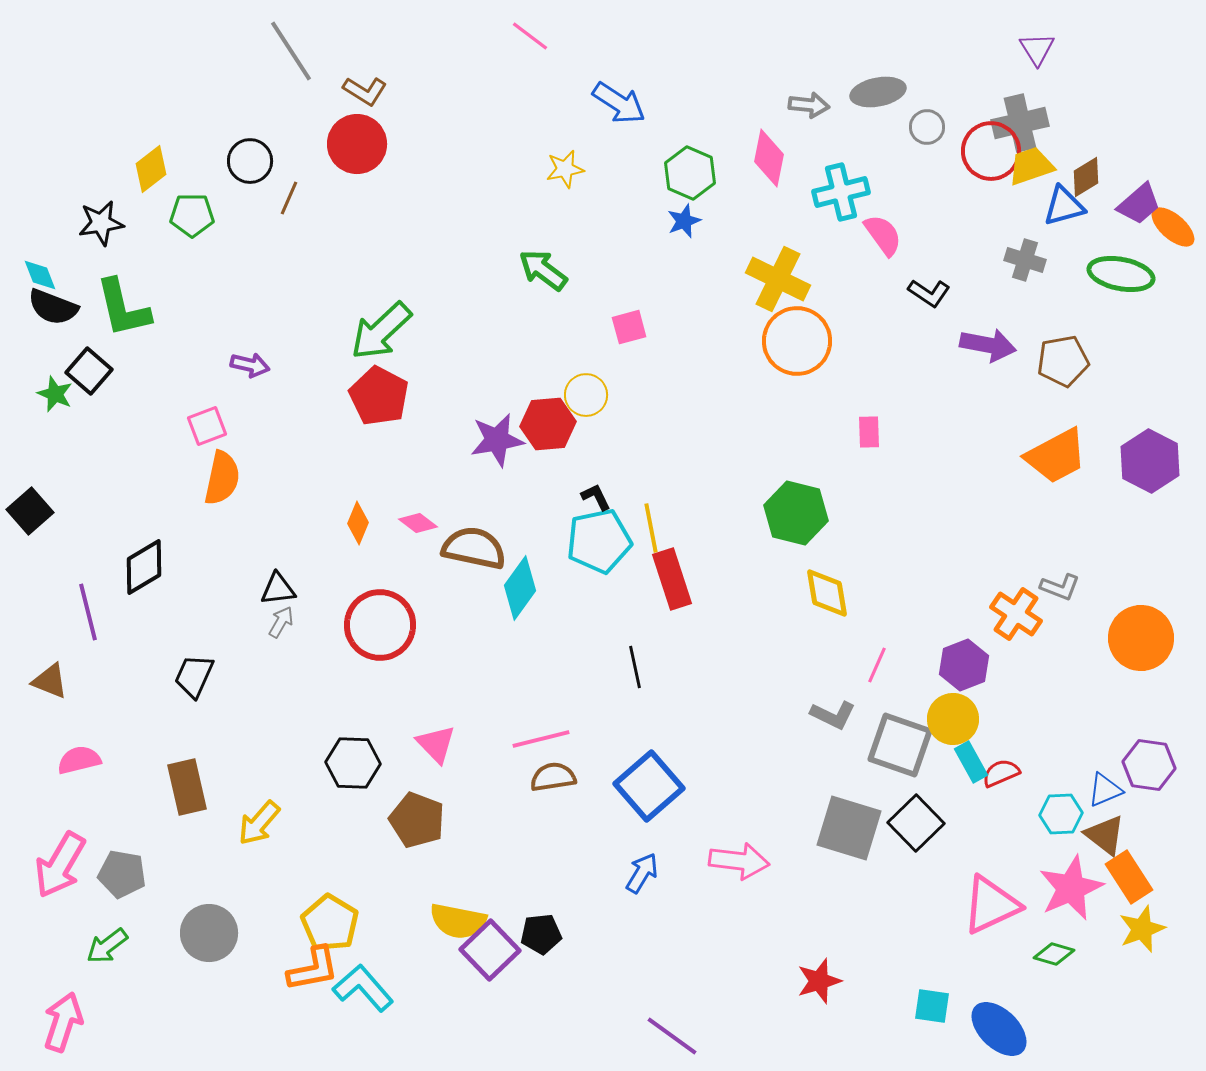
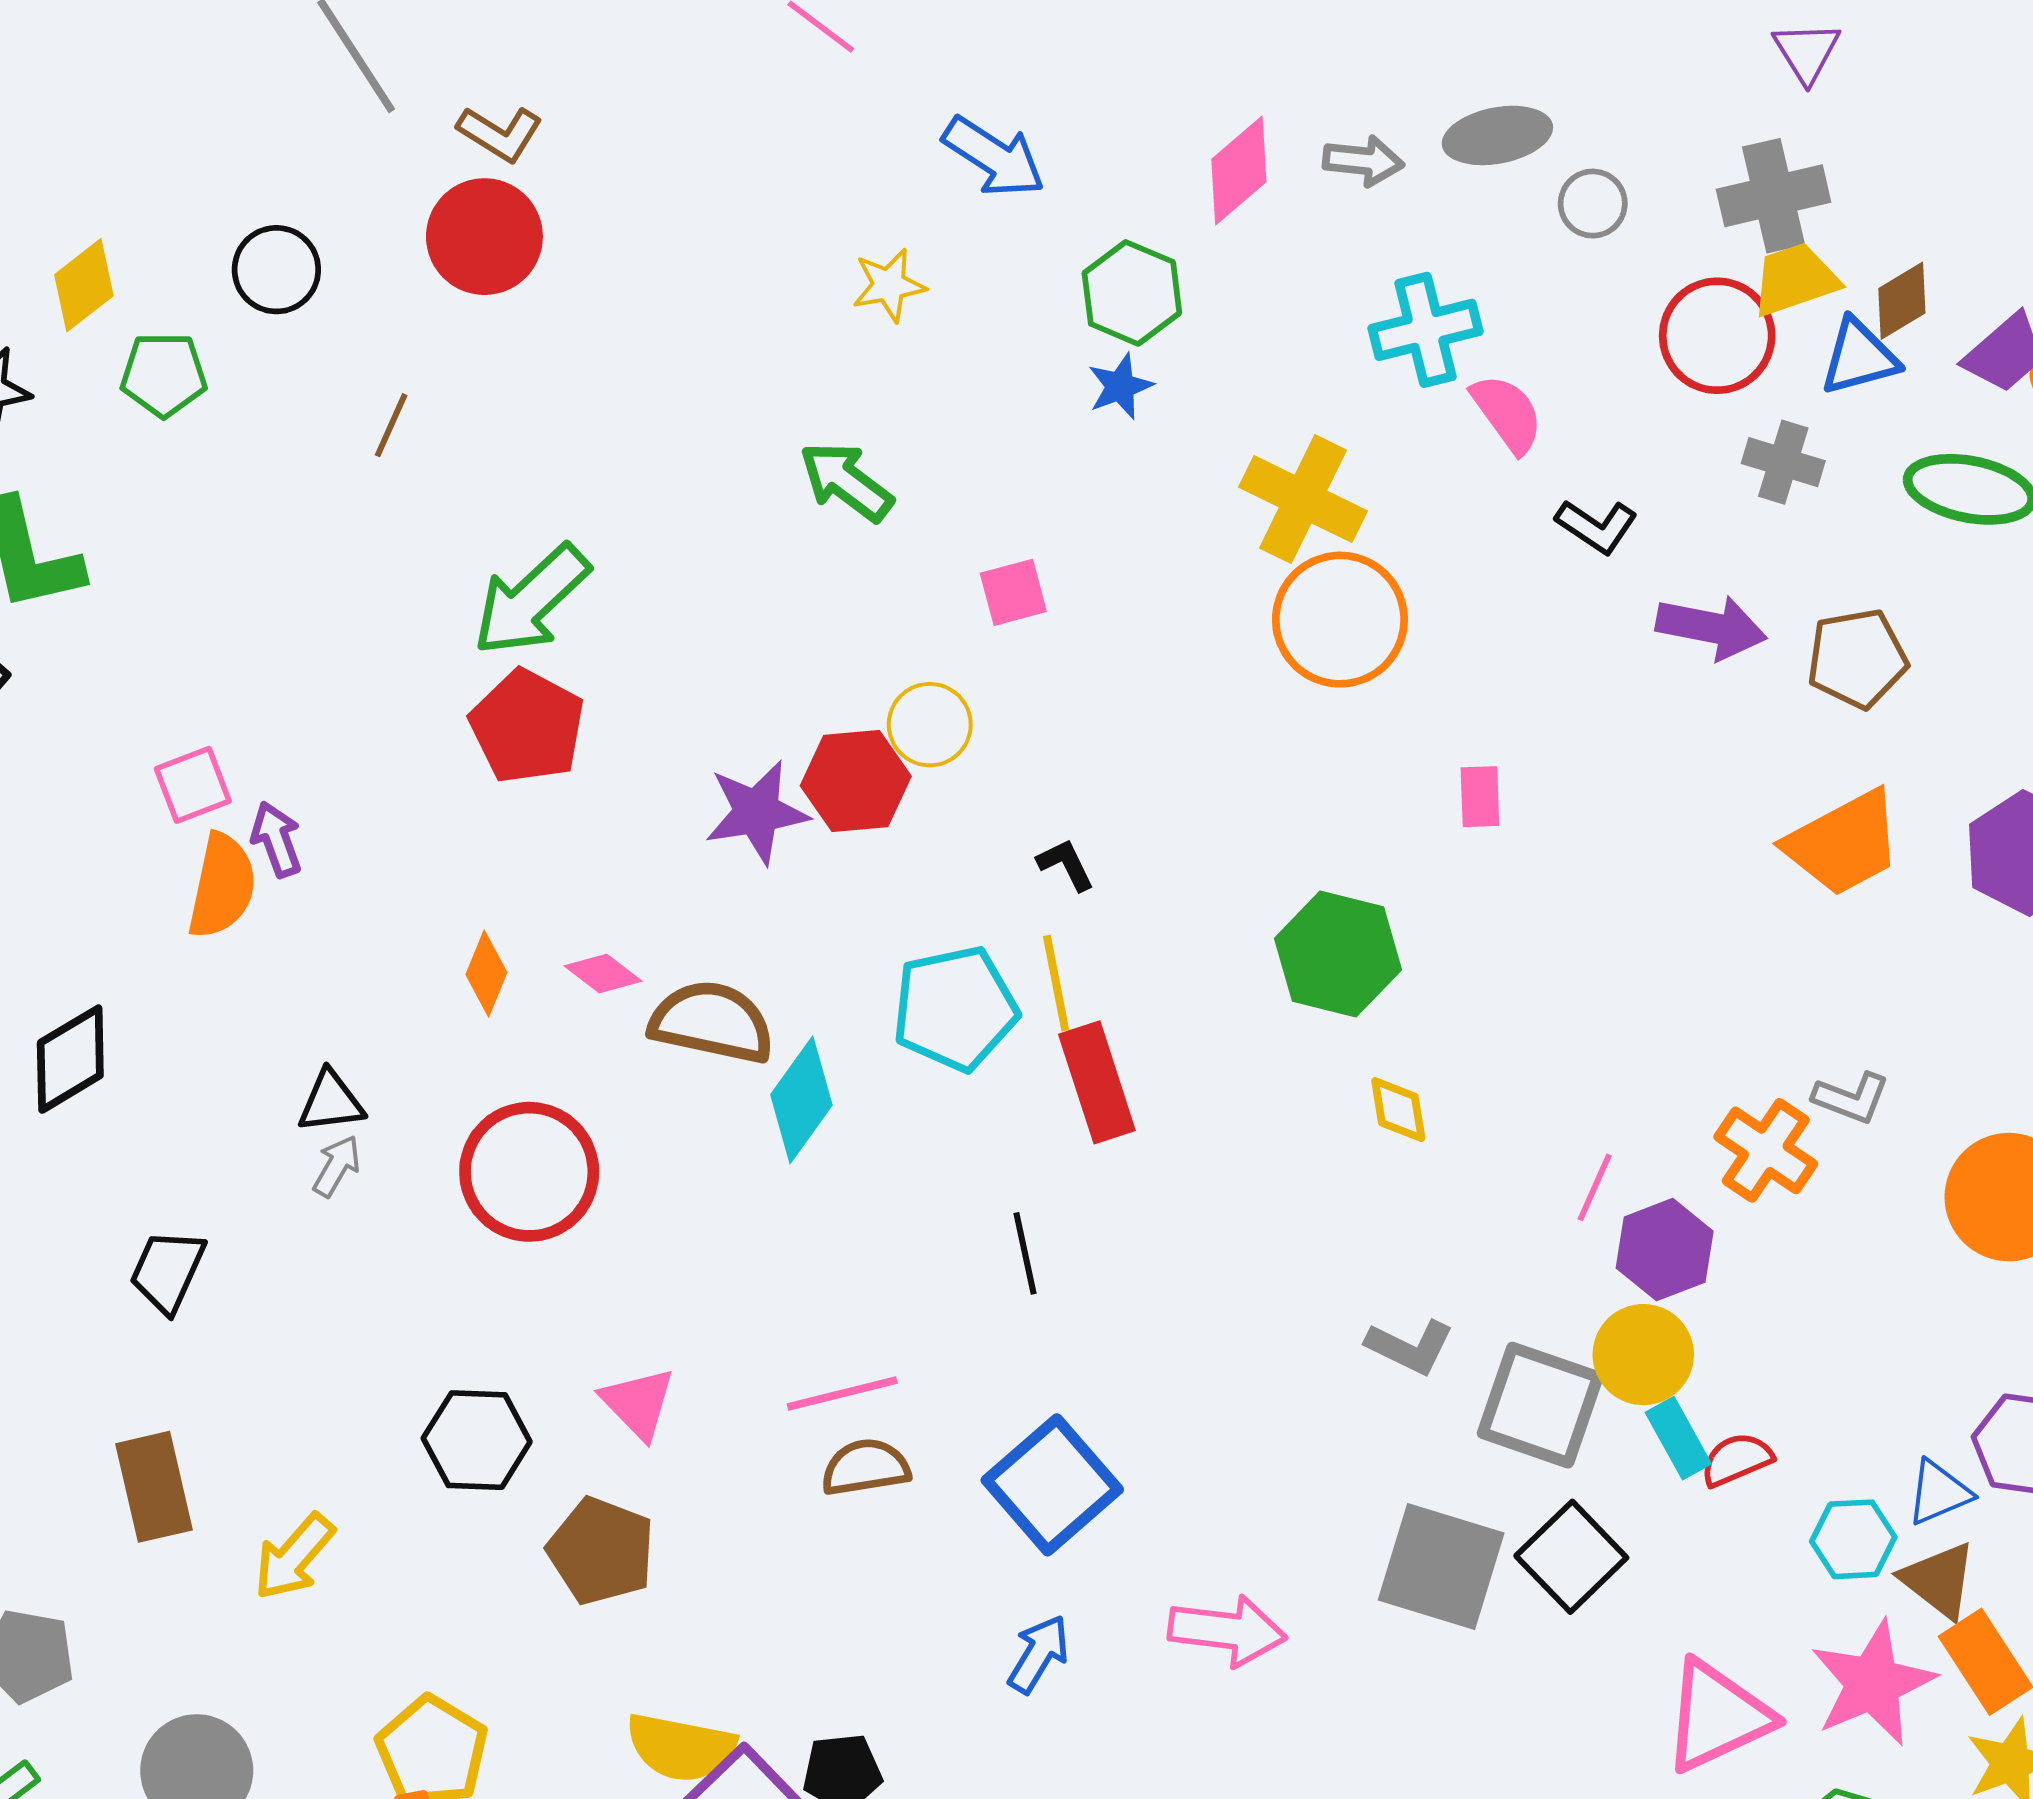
red circle: (991, 151) -> (1717, 336), moved
pink diamond: (769, 158) -> (1239, 170), moved, turned 38
brown line: (289, 198) -> (391, 425), moved
purple arrow: (250, 365) -> (276, 839), moved, turned -123
black L-shape: (596, 497) -> (1066, 865), moved
yellow diamond: (827, 593) -> (1398, 1110), size x0.7
pink line: (877, 665) -> (1595, 1187), moved

